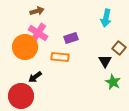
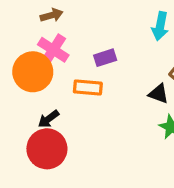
black triangle: (105, 61) -> (159, 94), turned -40
red circle: (21, 96) -> (47, 149), moved

